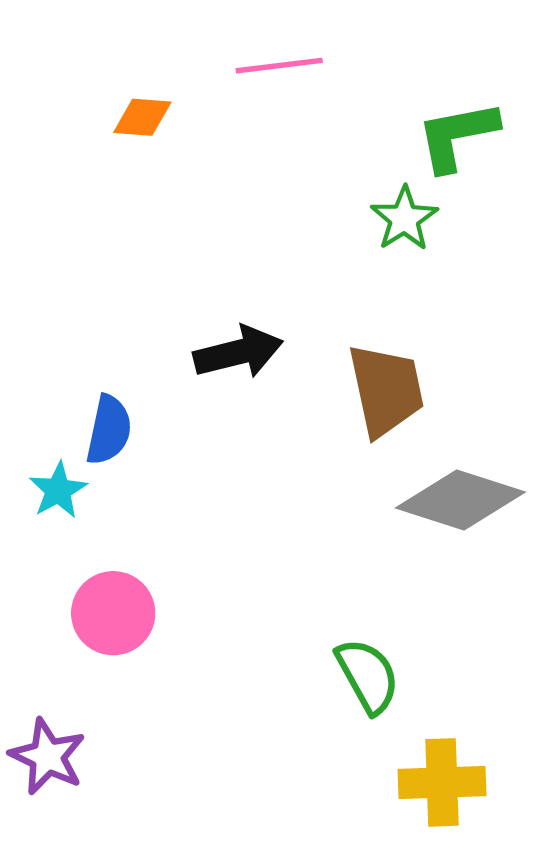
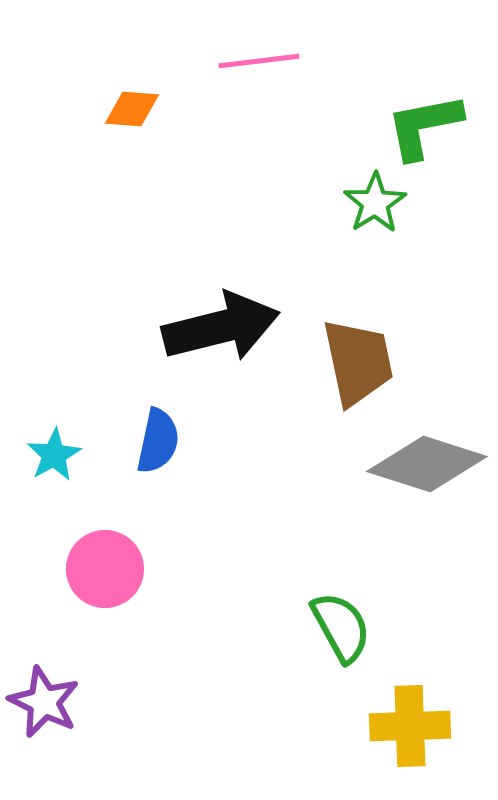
black arrow: (238, 352) -> (221, 327), size x1.4
blue semicircle: (109, 430) -> (158, 441), moved

